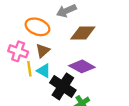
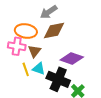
brown diamond: (83, 33) -> (54, 30), moved
pink cross: (18, 51) -> (17, 46), moved

